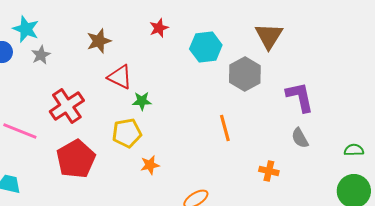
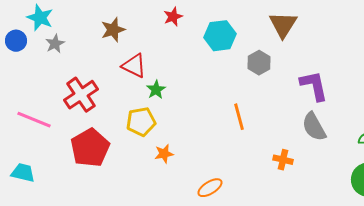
gray hexagon: (245, 74) -> (259, 63), size x0.7
green star: (142, 101) -> (156, 90), turned -30
gray semicircle: (300, 138) -> (314, 127), size x1.4

